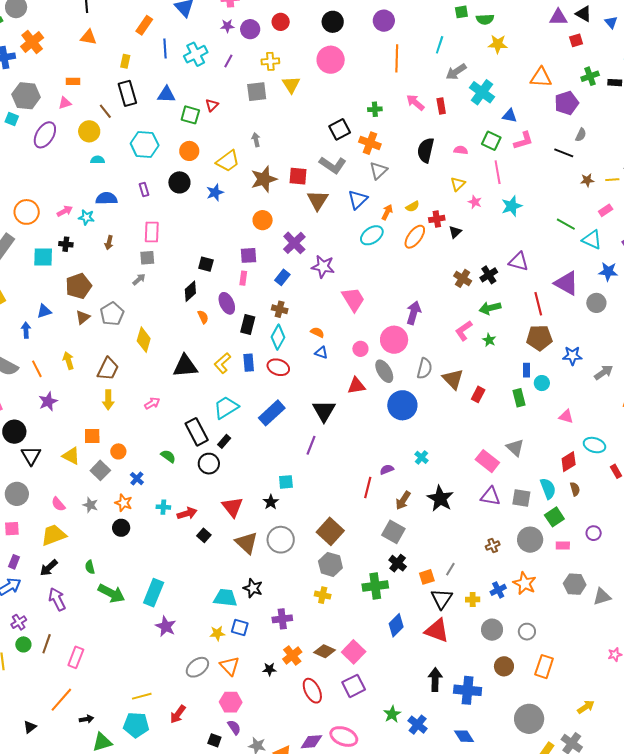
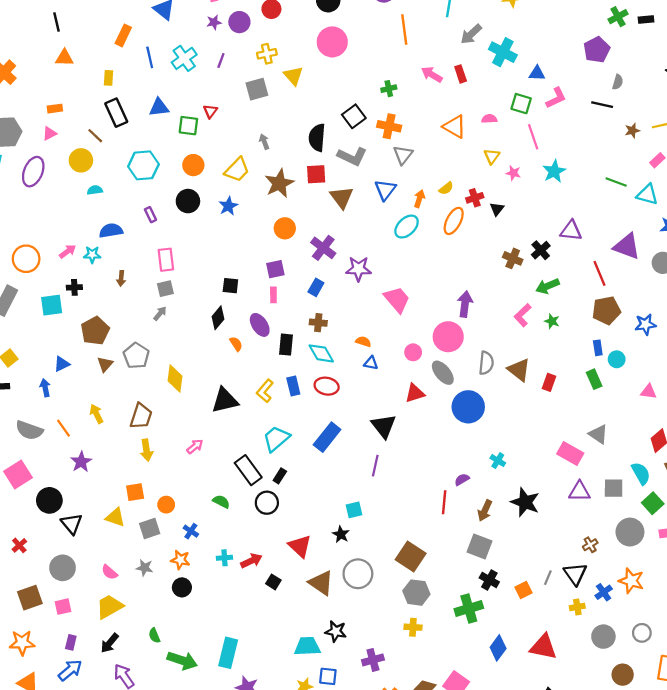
orange triangle: (541, 77) -> (455, 127), moved, turned 35
black semicircle: (426, 150) -> (317, 138), moved
cyan diamond: (278, 337) -> (321, 353), turned -50
gray square: (100, 470) -> (150, 528), turned 36
black triangle: (442, 599) -> (575, 574), moved

